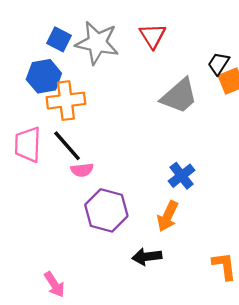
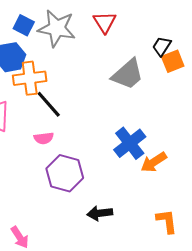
black line: (67, 146) -> (49, 104), moved
blue cross: (182, 176) -> (130, 143), size x1.4
orange arrow: (168, 216) -> (154, 162), moved, turned 32

